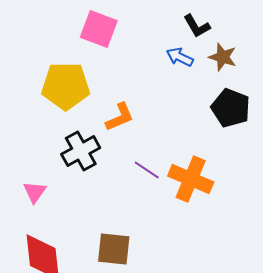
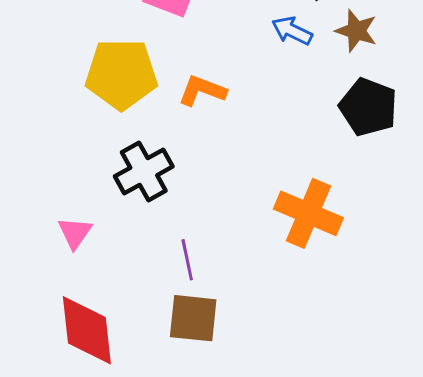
orange L-shape: (120, 117) -> (202, 91), moved, turned -136
purple line: (147, 170) -> (187, 260), moved, turned 44

